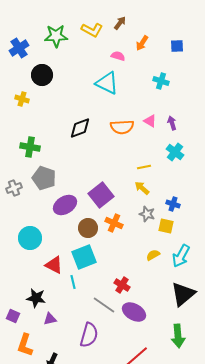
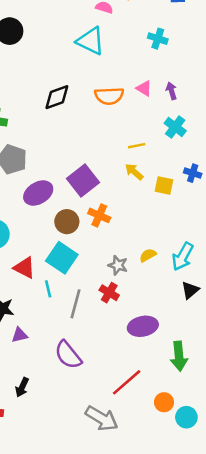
blue cross: (173, 204) -> (193, 173), moved
gray star: (147, 214) -> (118, 265), moved
yellow square: (166, 226) -> (164, 186), moved
cyan square: (84, 257) -> (62, 258), turned -35
black triangle: (183, 294) -> (190, 290), moved, size x0.6
gray line: (104, 305) -> (76, 304), moved, turned 70
purple ellipse: (134, 312) -> (143, 326), moved, turned -40
purple semicircle: (89, 335) -> (68, 355), turned 125

